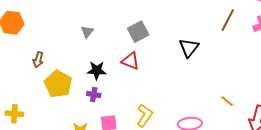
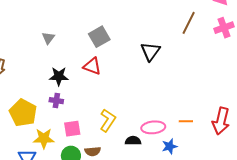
yellow pentagon: (58, 84) -> (23, 113), moved
orange line: (227, 101) -> (186, 121), moved, turned -40

